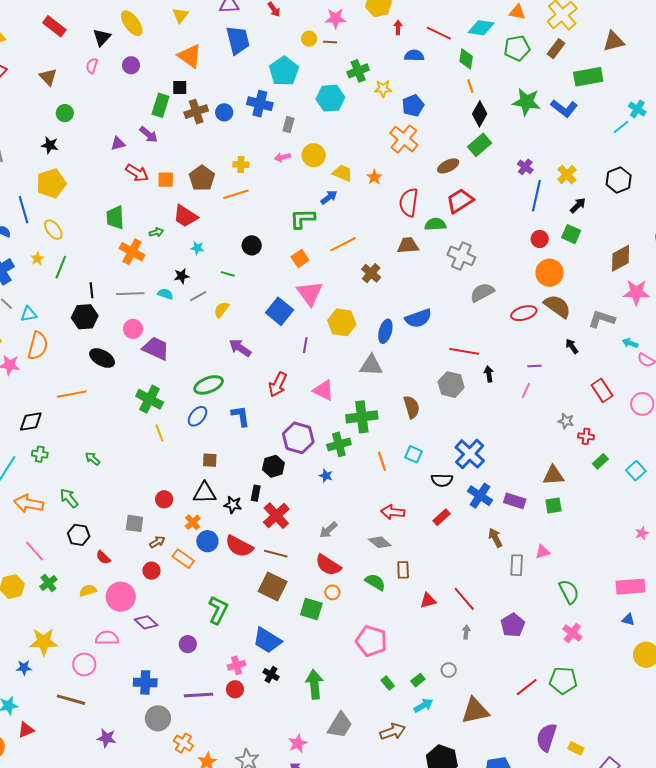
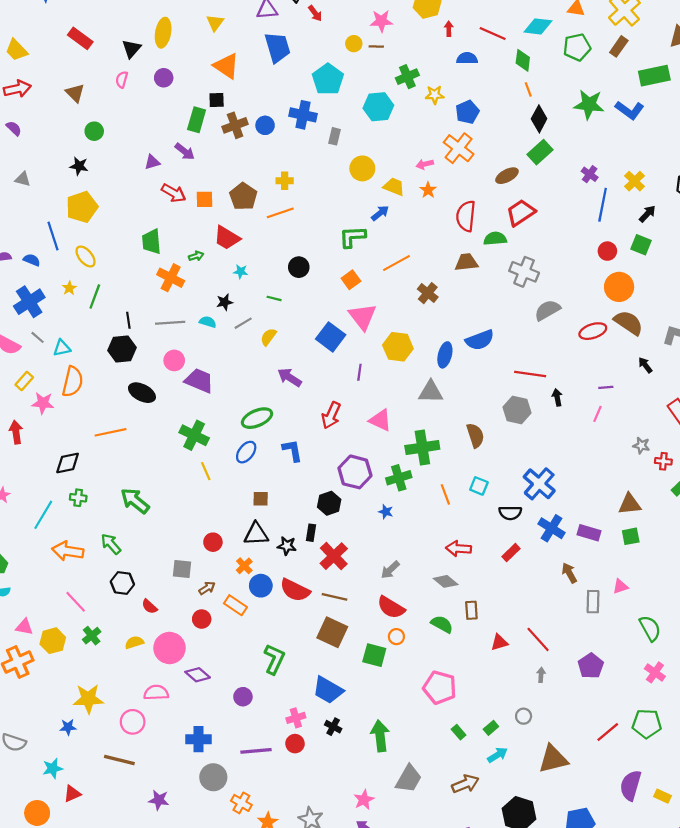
yellow ellipse: (132, 23) -> (163, 33), turned 48
pink arrow: (282, 157) -> (425, 164), moved
green arrow: (93, 459) -> (135, 501), size x1.8

